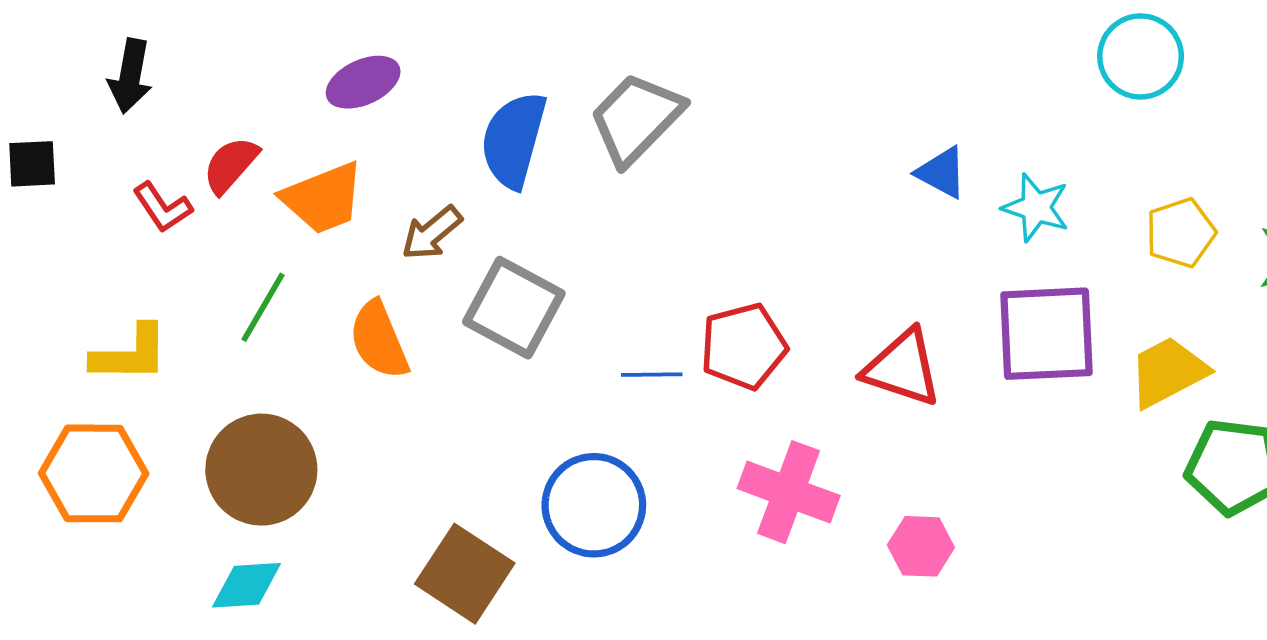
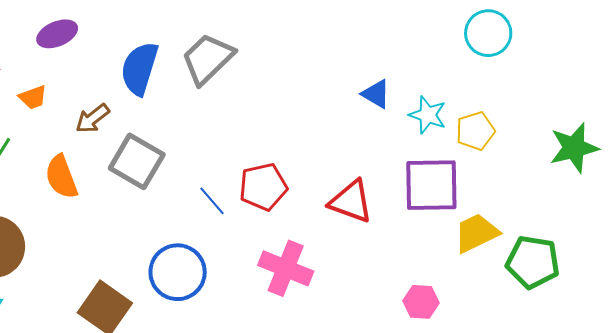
orange trapezoid: (323, 198) -> (33, 97), size x0.6
yellow pentagon: (1181, 233) -> (475, 131), moved
yellow trapezoid: (1168, 372) -> (476, 233), moved
blue line: (652, 375) -> (212, 201), turned 48
pink hexagon: (921, 546) -> (421, 302), moved

